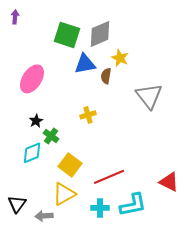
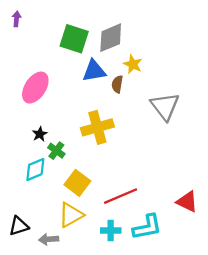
yellow cross: (88, 115) -> (97, 127), size x1.8
black triangle: (17, 204) -> (19, 226), turned 36

